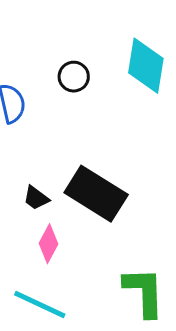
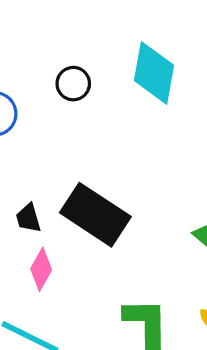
black trapezoid: (36, 198) -> (28, 218), turned 36

